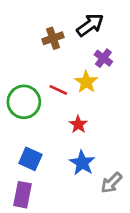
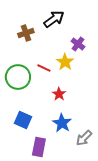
black arrow: (90, 25) -> (54, 19), moved
brown cross: (53, 38) -> (26, 33), moved
purple rectangle: (23, 195) -> (39, 147), moved

